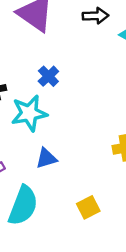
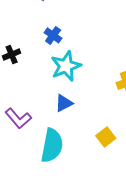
cyan star: (29, 113) -> (66, 66), moved

